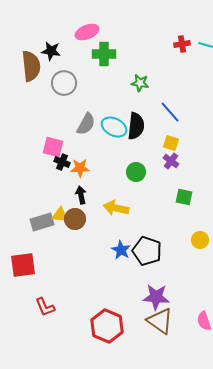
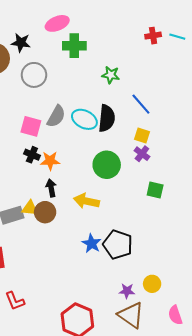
pink square: (53, 147) -> (31, 126), moved
green circle: (136, 172) -> (107, 165), size x1.4
yellow circle: (200, 240) -> (152, 284), moved
purple star: (156, 297) -> (127, 291), size x0.6

